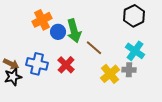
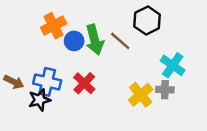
black hexagon: (134, 16) -> (147, 20), moved
brown line: (94, 48) -> (120, 41), moved
black star: (13, 77) -> (39, 100), moved

